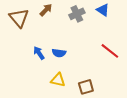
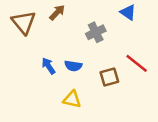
gray cross: (77, 14) -> (96, 32), moved
brown square: (86, 87) -> (109, 77), moved

